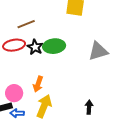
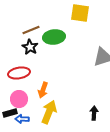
red ellipse: (14, 45) -> (19, 73), moved
green ellipse: (54, 46) -> (54, 37), moved
black star: (35, 47) -> (30, 47), moved

